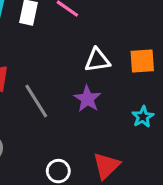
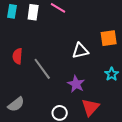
white triangle: (97, 60) -> (80, 51), moved
purple star: (87, 99) -> (76, 84), moved

